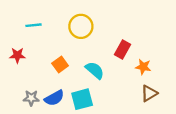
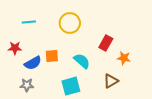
orange square: (60, 65) -> (52, 56), turned 32
brown triangle: (149, 93) -> (111, 81), moved
blue semicircle: (54, 98) -> (33, 63), moved

